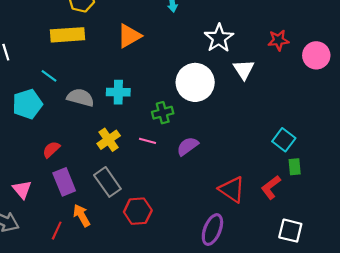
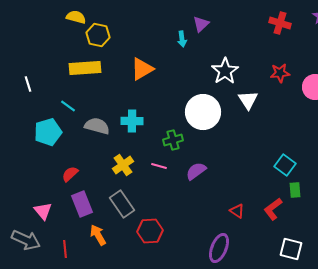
red triangle: (232, 189) -> (237, 211), size x0.6
red line: (57, 231) -> (65, 249), moved, turned -30

